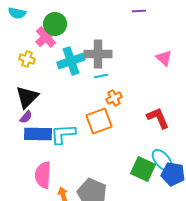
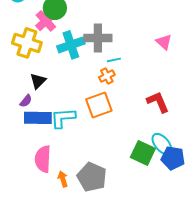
yellow cross: (27, 59) -> (27, 43), size x1.8
cyan line: (101, 76) -> (114, 60), moved
black triangle: (27, 97) -> (38, 81), moved, size x0.7
orange cross: (114, 98) -> (107, 76), moved

